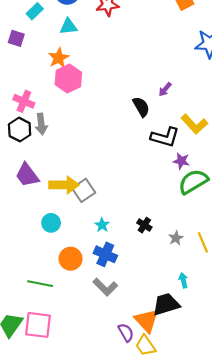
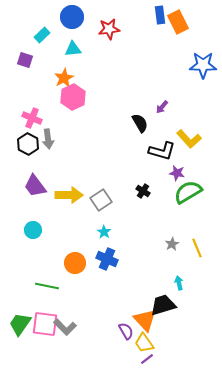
gray square: (84, 190) -> (101, 200), moved
cyan circle: (51, 223) -> (33, 230), moved
black cross: (144, 225) -> (143, 191), moved
gray L-shape: (105, 287) -> (65, 327), moved

